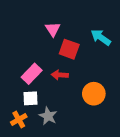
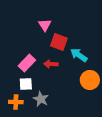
cyan arrow: (101, 37) -> (79, 55), moved
orange circle: (94, 94) -> (90, 80), moved
orange cross: (19, 120) -> (16, 102), turned 32

